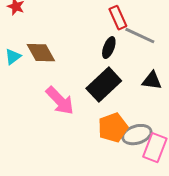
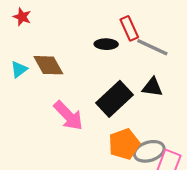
black ellipse: (109, 48) -> (106, 44), moved, turned 70
black triangle: (152, 81) -> (152, 87), moved

